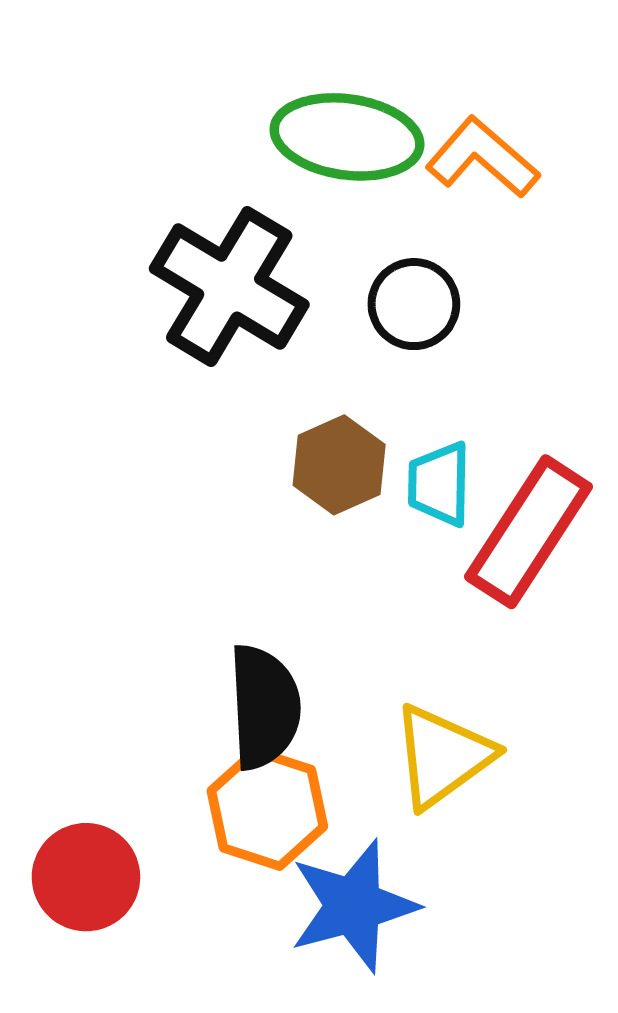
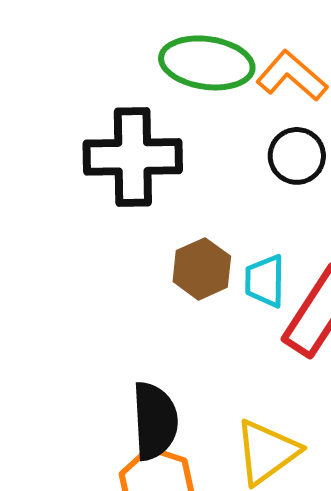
black cross: (229, 287) -> (133, 157), turned -32
black circle: (414, 304) -> (297, 156), moved

